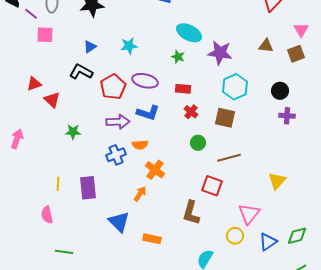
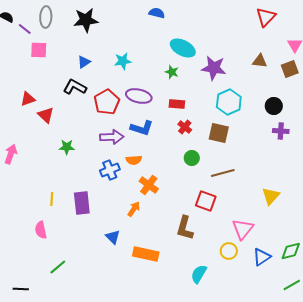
blue triangle: (119, 222) -> (113, 237), size x0.7
orange rectangle: (152, 239) -> (146, 254), size x1.4
green line: (64, 252) -> (58, 267), turned -48

